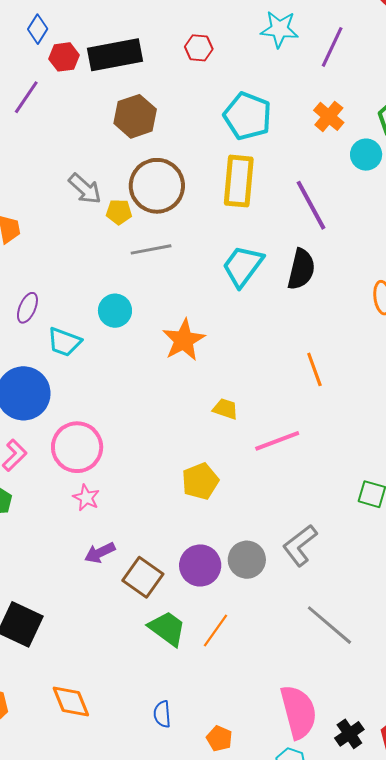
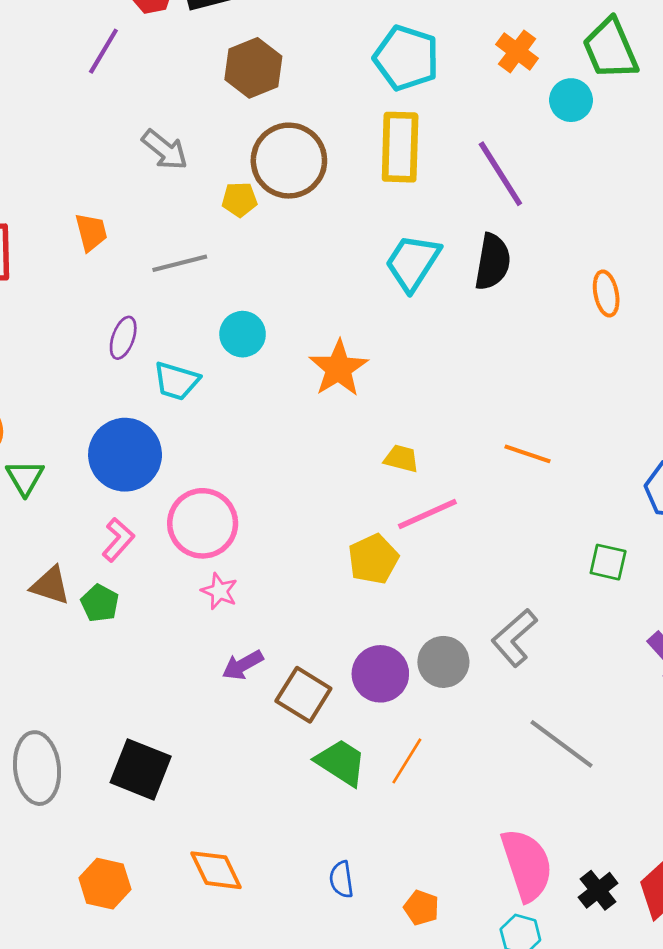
gray arrow: (85, 189) -> (165, 150), moved
gray line: (151, 249) -> (180, 263), moved
orange line: (314, 369) -> (527, 454), moved, turned -48
pink line: (277, 441) -> (427, 514), moved

